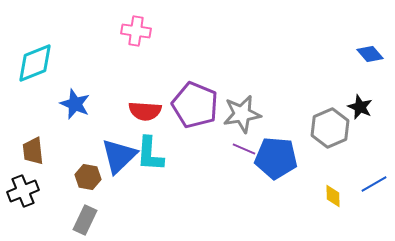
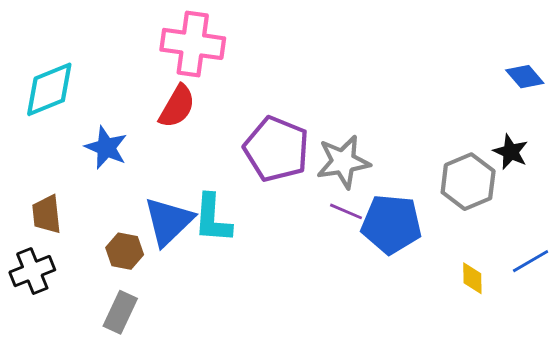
pink cross: (136, 31) -> (193, 44), size x1.5
red semicircle: (145, 111) -> (177, 106), moved, turned -64

